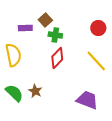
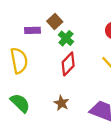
green cross: (55, 35) -> (66, 38), turned 32
brown star: (35, 91) -> (61, 103), moved

